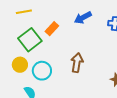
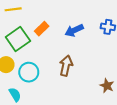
blue arrow: (83, 18) -> (74, 30), moved

